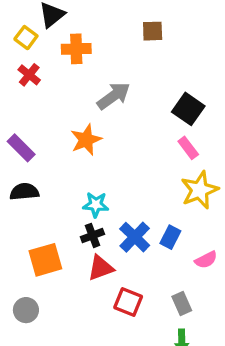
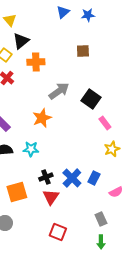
black square: (188, 109) -> (91, 99), moved
yellow star: (200, 190) -> (112, 149), size x0.7
cyan star: (96, 205) -> (31, 149), moved
red triangle: (101, 268) -> (51, 197), turned -36
red square: (128, 302) -> (58, 232), moved

